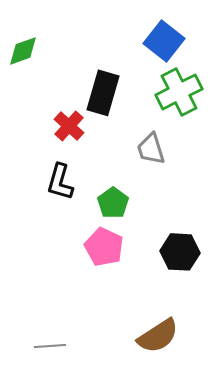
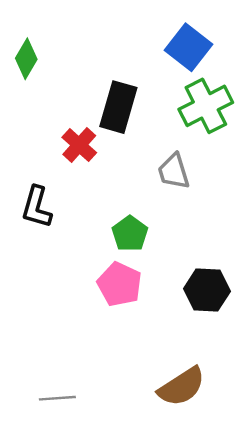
green diamond: (23, 51) -> (26, 59), turned -40
black L-shape: (60, 182) -> (37, 207), moved

